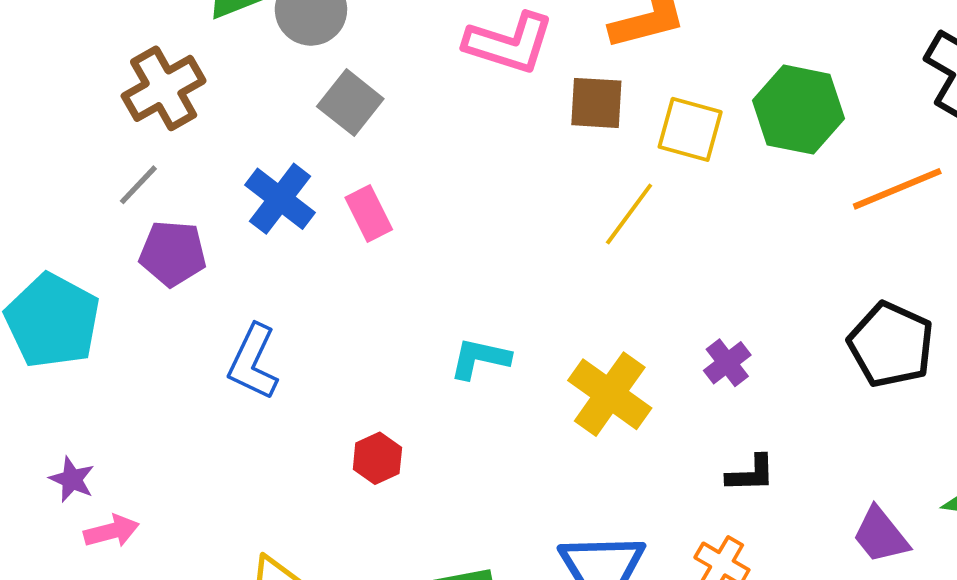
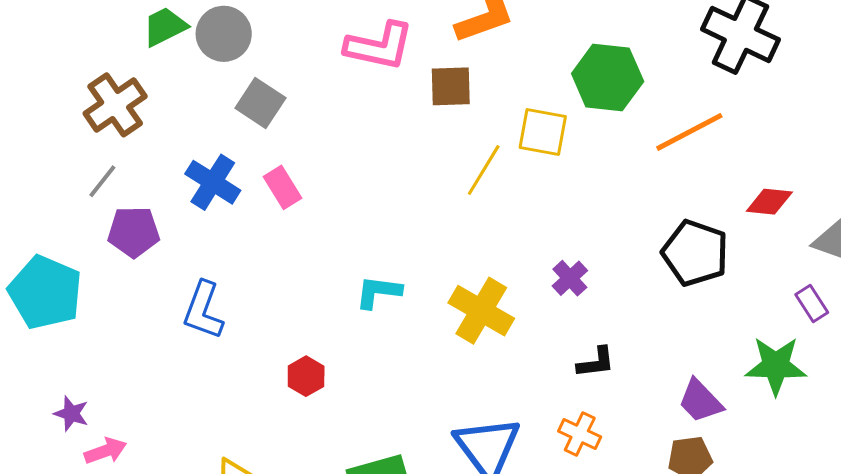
yellow square: (690, 129) -> (543, 132), moved

